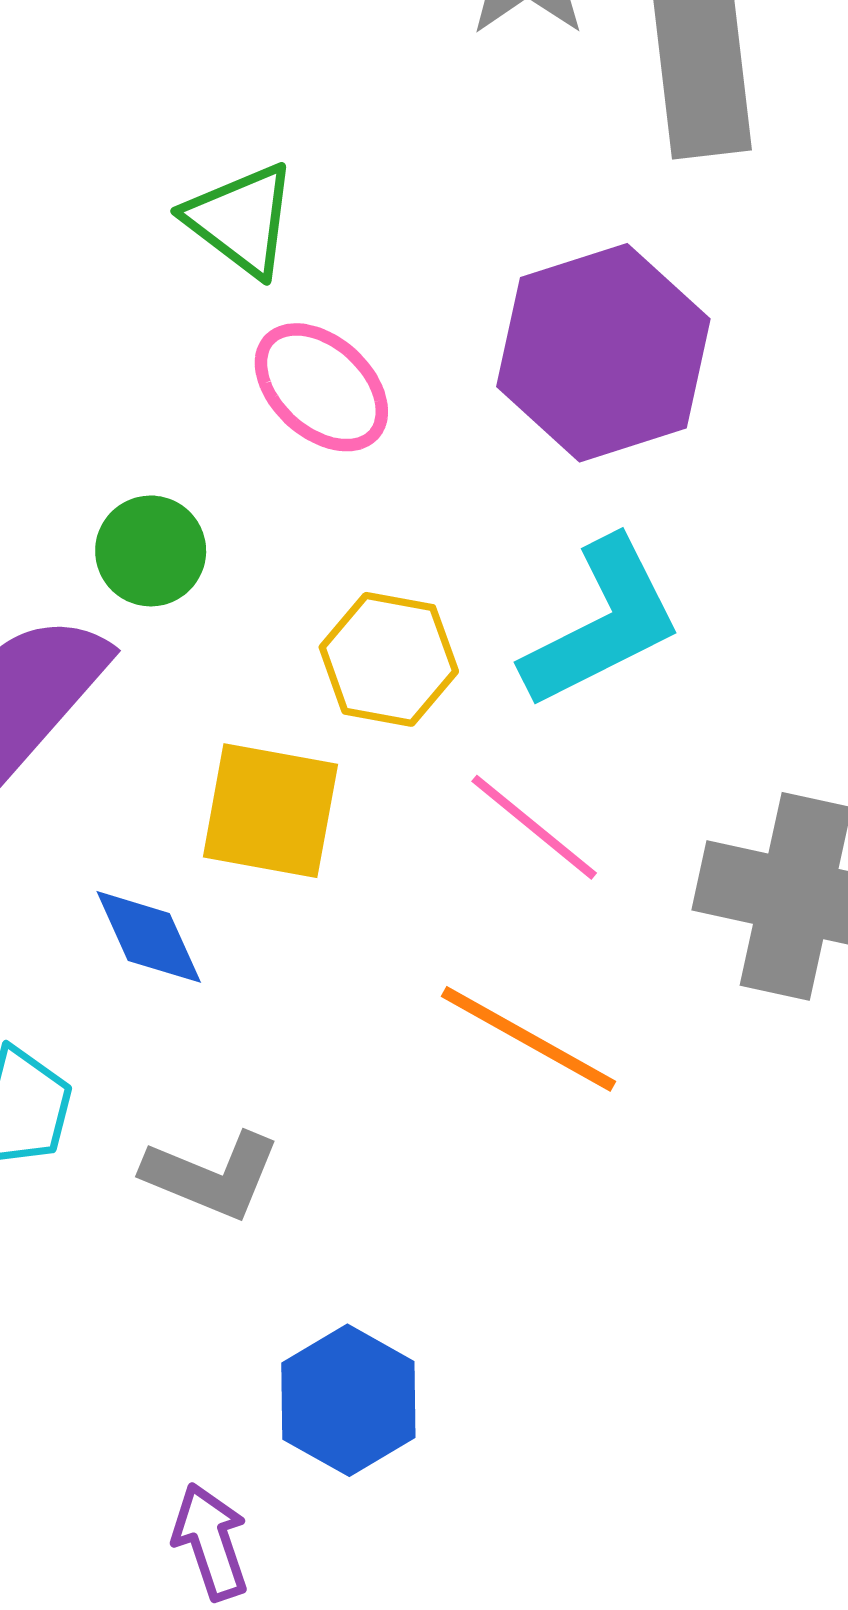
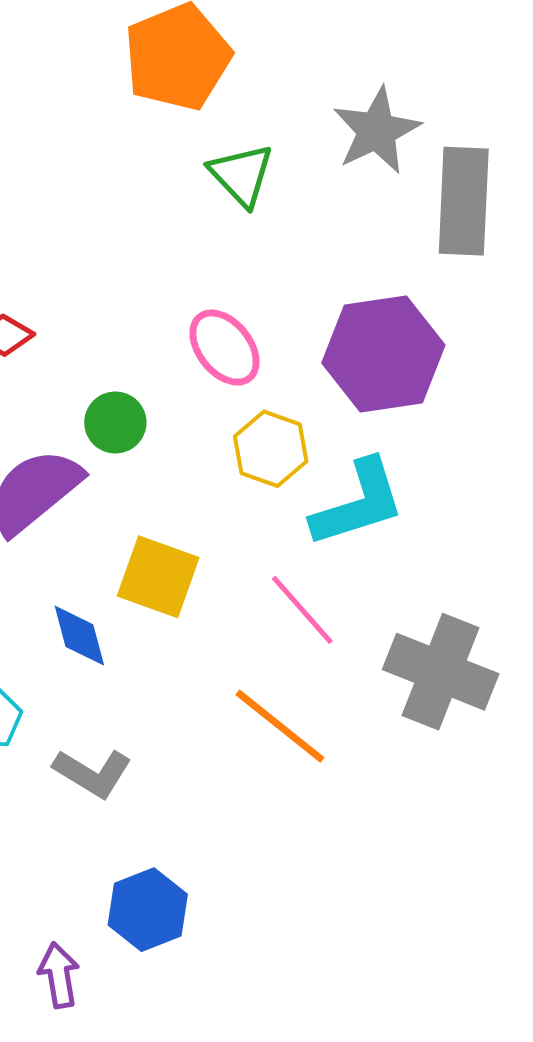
green triangle: (241, 220) -> (241, 175), moved
yellow hexagon: (389, 659) -> (271, 449), moved

